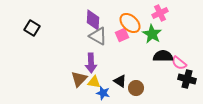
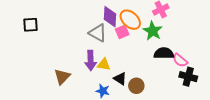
purple diamond: (93, 20) -> (110, 17), moved
black square: (32, 28) -> (31, 25), turned -35
brown triangle: (79, 79) -> (62, 77), moved
yellow triangle: (94, 82) -> (104, 64), moved

